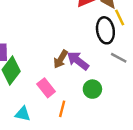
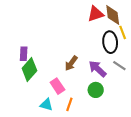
purple arrow: (78, 61) -> (98, 69), moved
cyan triangle: (23, 114) -> (46, 105), moved

